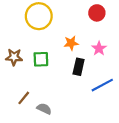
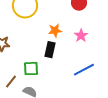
green square: (41, 59) -> (31, 69), moved
black rectangle: (79, 67) -> (50, 50), moved

